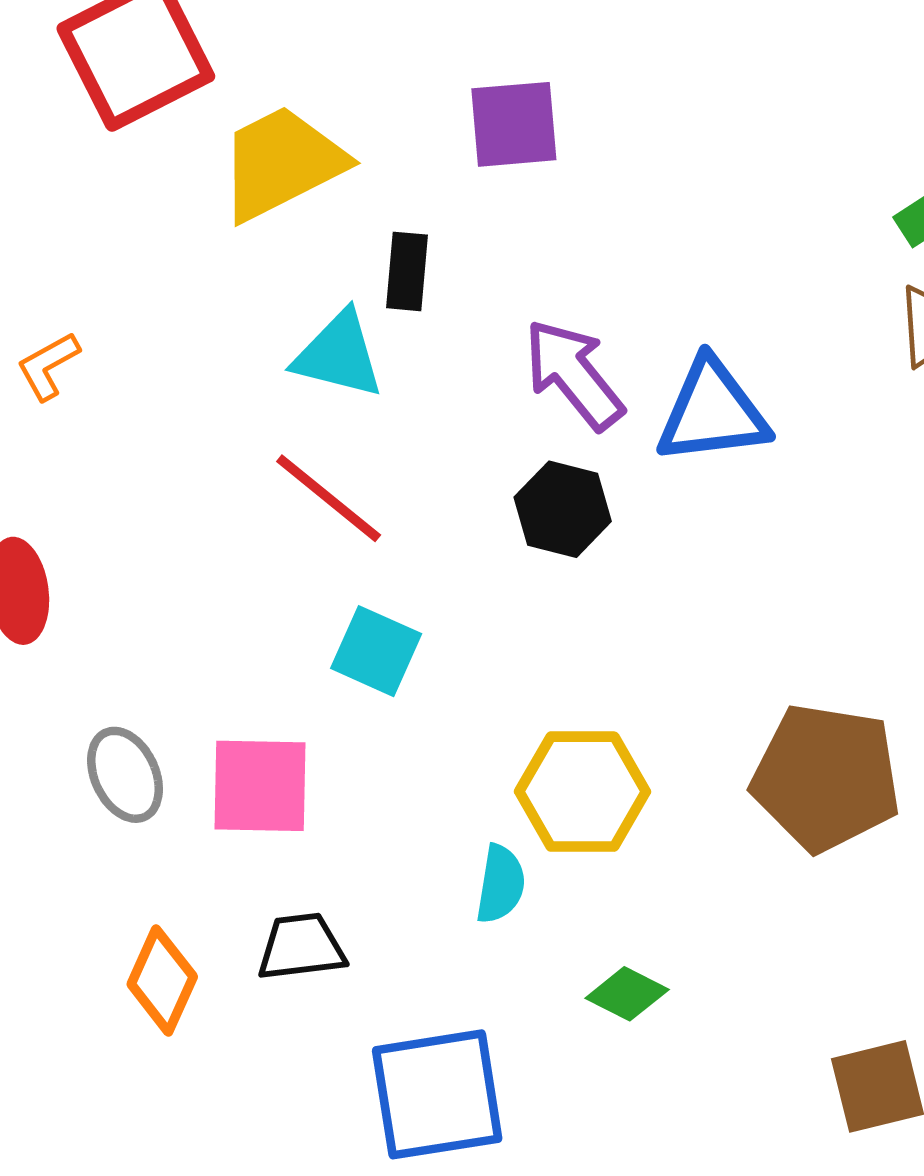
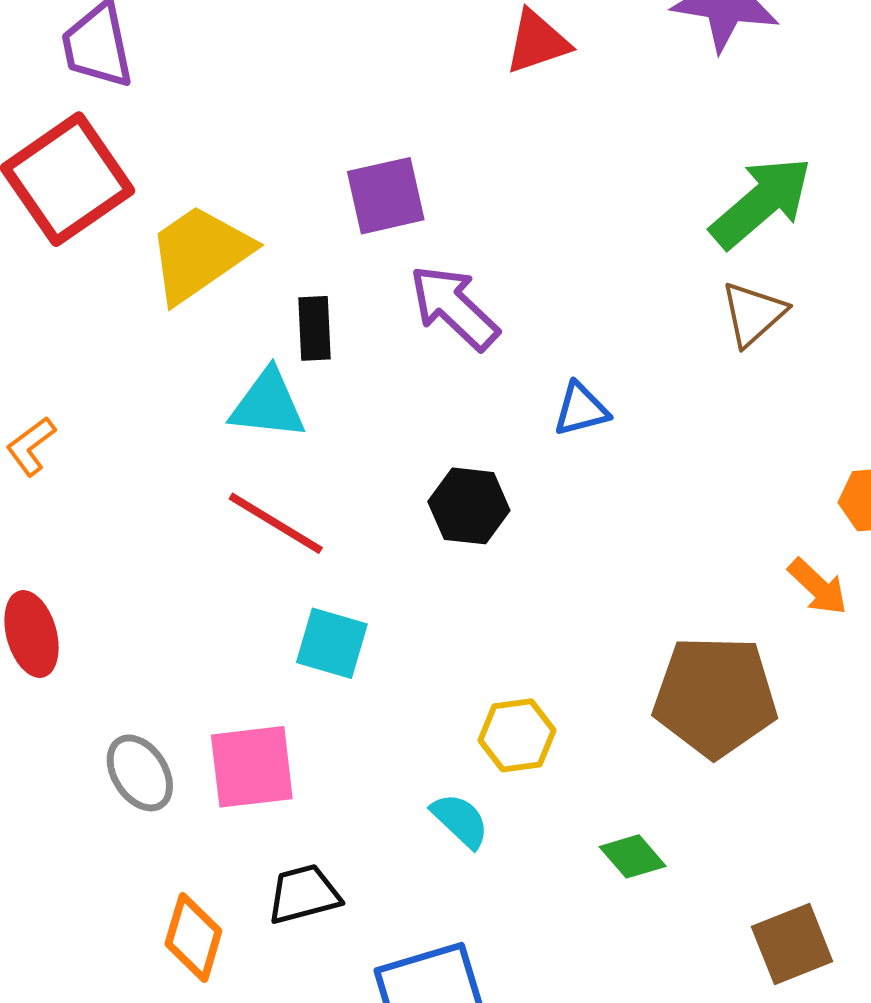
purple arrow: (574, 374) -> (454, 307), moved
blue triangle: (712, 412) -> (581, 409), size x0.6
yellow hexagon: (583, 792) -> (517, 735), size x0.7
cyan semicircle: (501, 884) -> (460, 820), turned -48
green diamond: (627, 994) -> (633, 856), moved, turned 30

